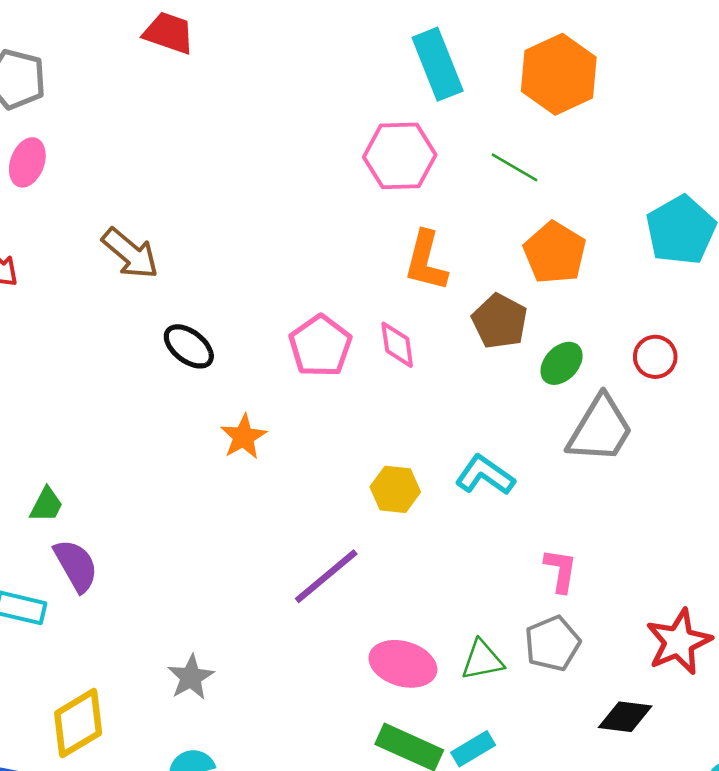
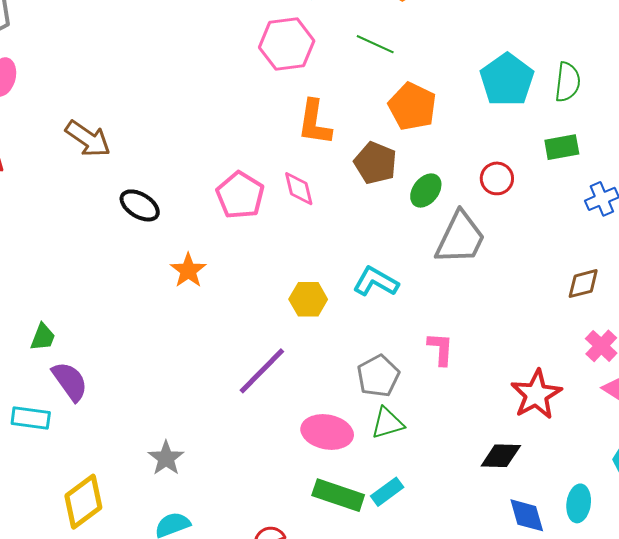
gray pentagon: (552, 644) -> (378, 376), moved

